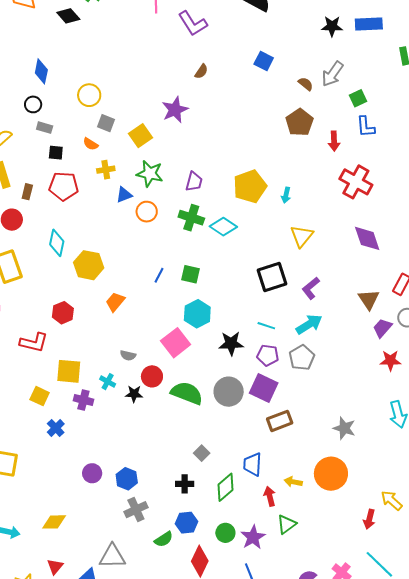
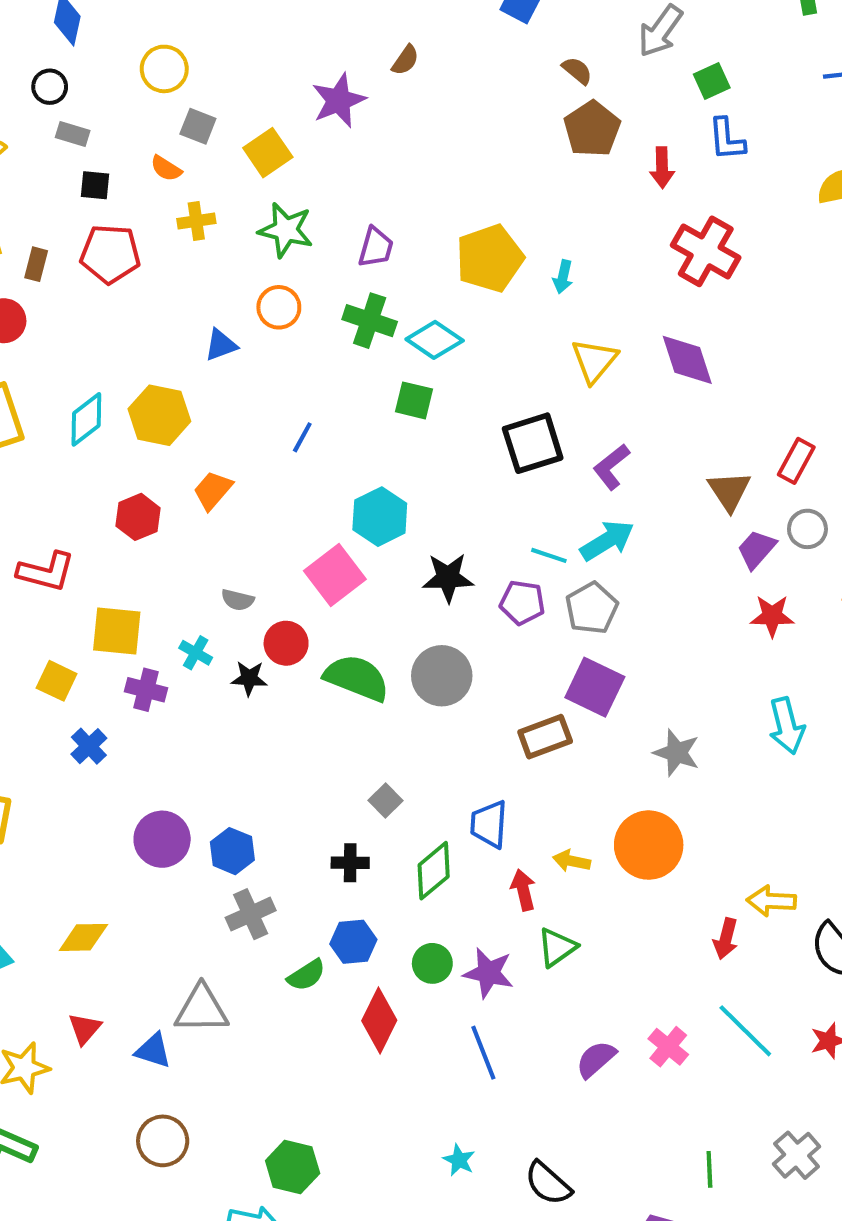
brown semicircle: (201, 71) -> (405, 60), moved
brown semicircle: (306, 84) -> (577, 71), moved
blue triangle: (124, 195) -> (221, 345), moved
purple diamond: (367, 238) -> (687, 360), moved
cyan diamond: (57, 243) -> (86, 419), moved, turned 40
green square: (190, 274) -> (414, 400), moved
red hexagon: (63, 313) -> (138, 517), moved
cyan line: (266, 326) -> (549, 555), moved
purple square: (264, 388) -> (595, 687), moved
purple circle: (92, 473) -> (162, 839), size x1.4
yellow arrow: (392, 500) -> (771, 901), turned -40
purple star: (253, 537) -> (489, 973), turned -30

